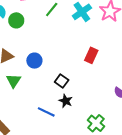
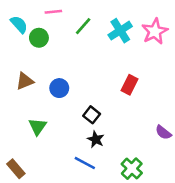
green triangle: (14, 81) -> (38, 127), moved
blue line: (46, 112) -> (85, 163), moved

